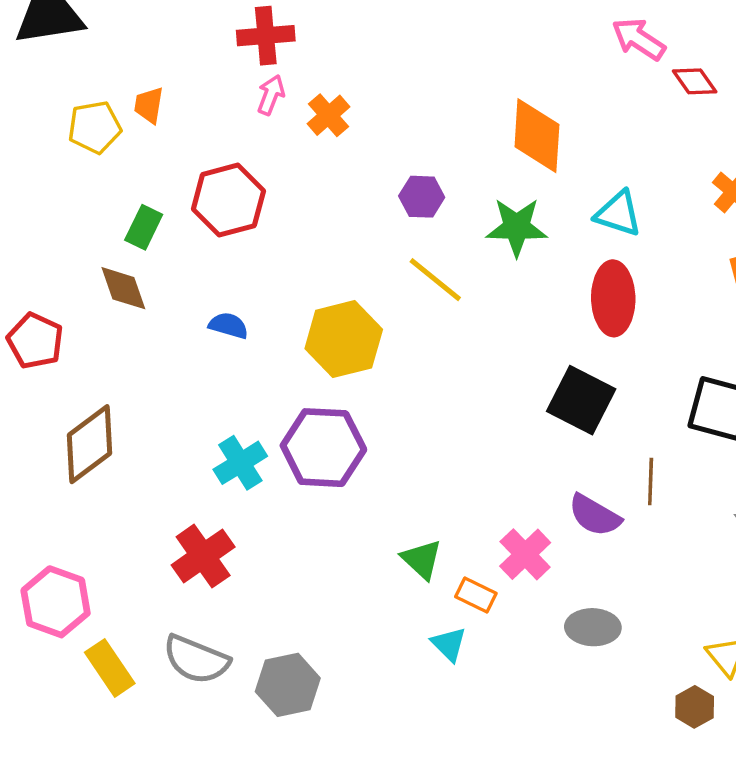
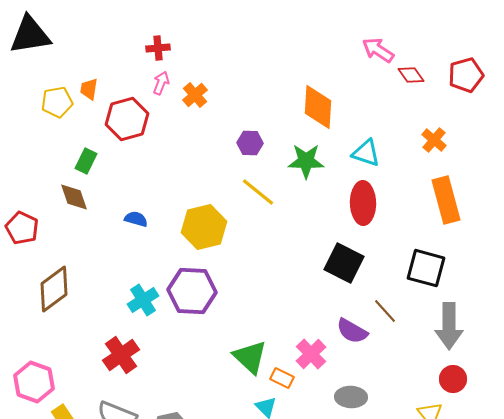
red cross: (266, 36) -> (158, 48), size x0.7
red hexagon: (228, 200) -> (127, 119), moved
brown line: (651, 481) -> (385, 311), turned -44
green triangle: (422, 559) -> (250, 357), size x1.4

